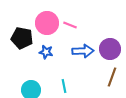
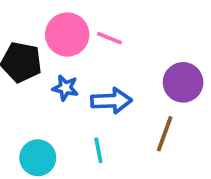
blue arrow: (83, 51) -> (111, 101), moved
brown line: (112, 77) -> (165, 134), moved

